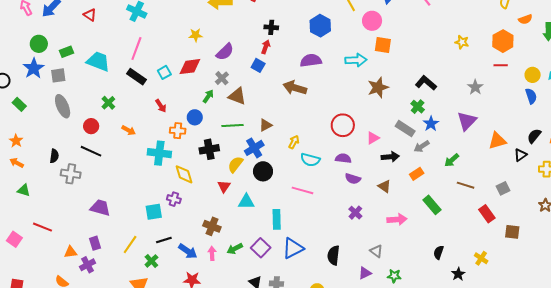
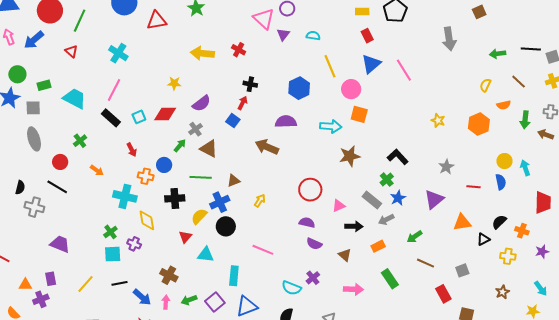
red line: (501, 65) -> (473, 187), moved
cyan semicircle: (310, 160) -> (291, 288), moved
green cross: (151, 261) -> (110, 232), moved

